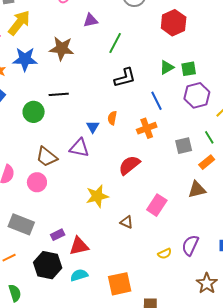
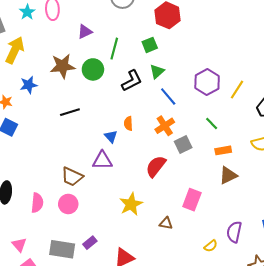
blue star: (25, 59) -> (29, 85), size x0.7
green triangle: (167, 67) -> (157, 72), moved
green square: (189, 69) -> (150, 45), moved
green circle: (34, 112) -> (93, 69), moved
green line: (209, 137) -> (212, 123), moved
gray square: (184, 146) -> (183, 144), moved
orange rectangle: (207, 162) -> (223, 150), moved, turned 42
purple rectangle: (58, 235) -> (90, 243), moved

